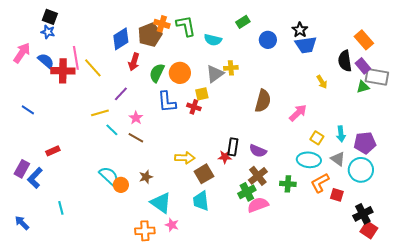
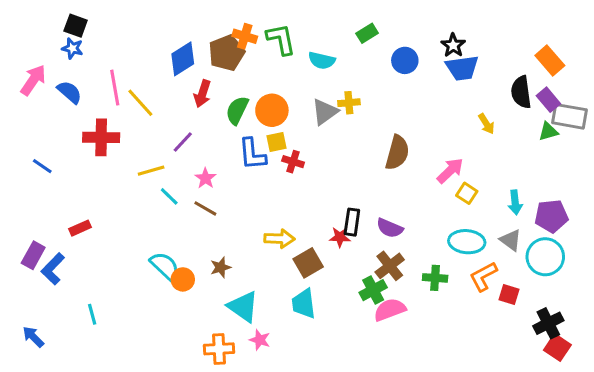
red cross: (63, 71) -> (101, 137), moved
yellow square: (202, 94) -> (276, 142), moved
yellow square: (317, 138) -> (467, 193), moved

